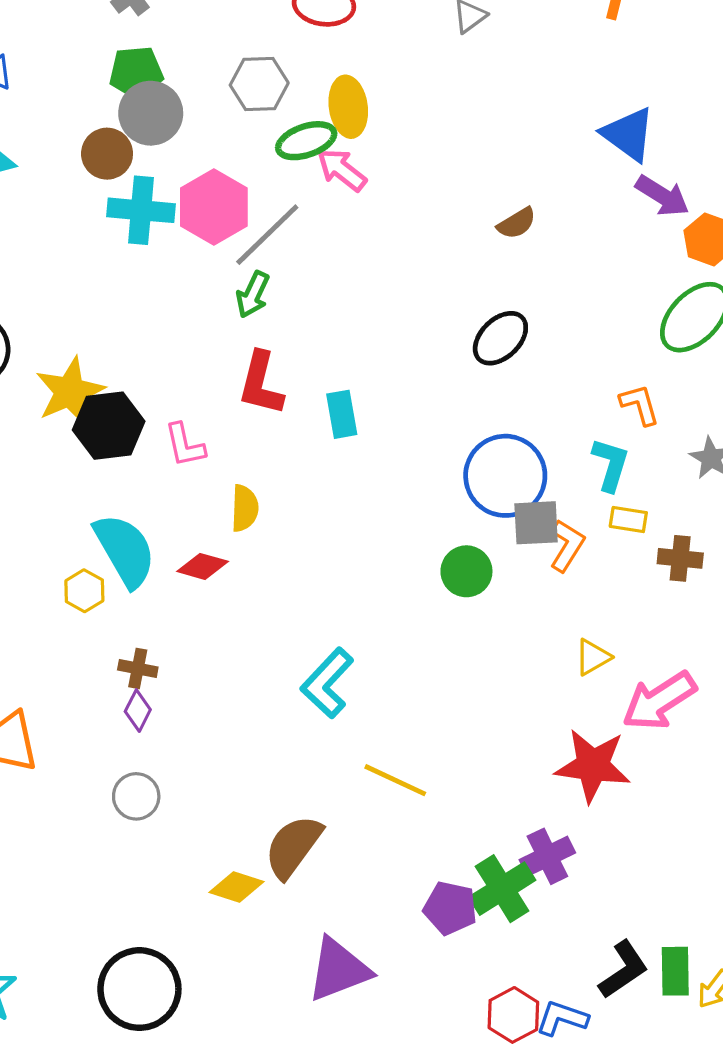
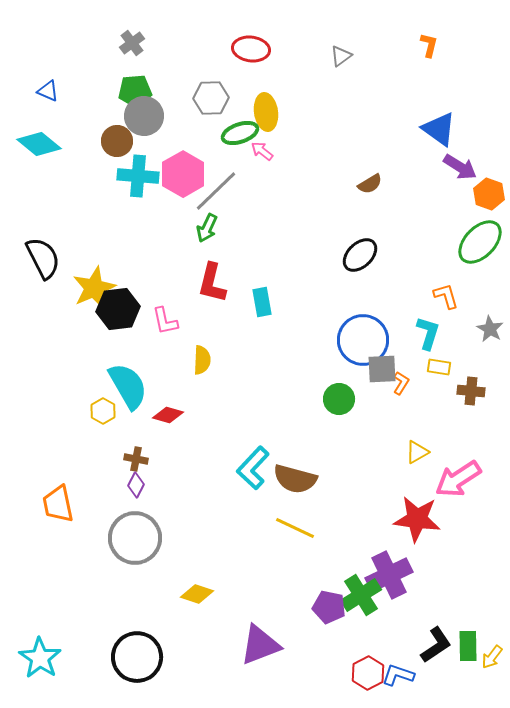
pink arrow: (342, 170) -> (262, 151), size x0.7
orange L-shape: (567, 545) -> (401, 383), size x0.7
red diamond: (203, 566) -> (168, 415), moved
gray circle: (136, 796) -> (135, 538), size x1.8
brown semicircle: (293, 847) -> (295, 479), moved, turned -111
purple cross: (547, 856) -> (389, 575), size x1.4

